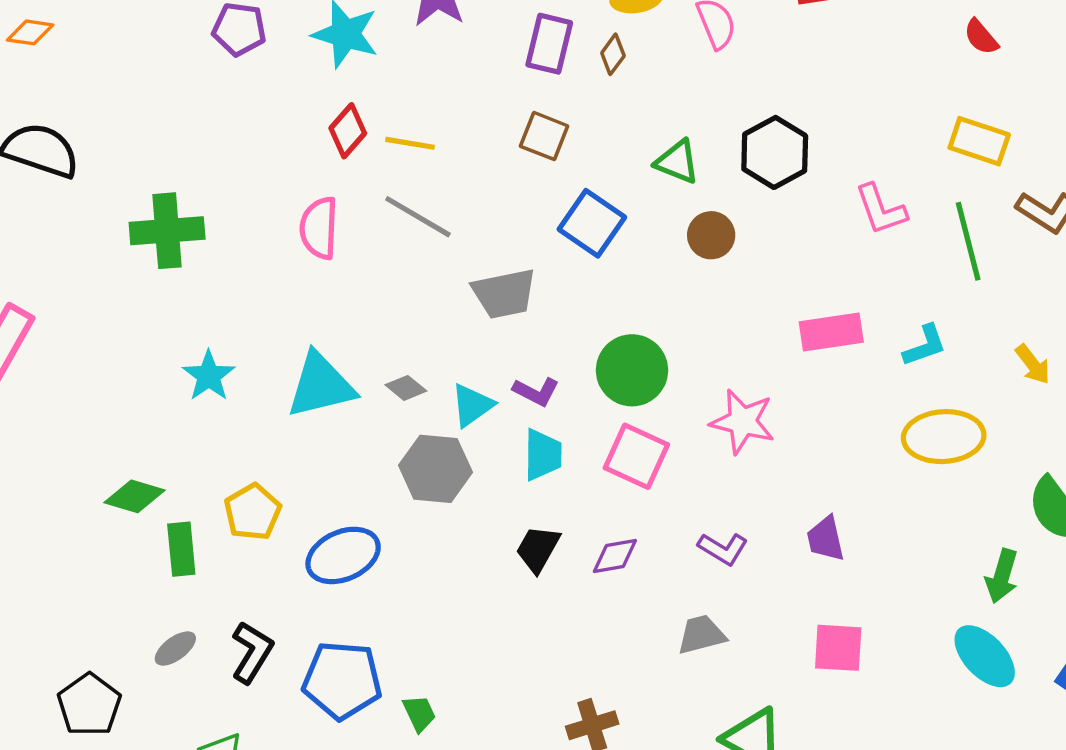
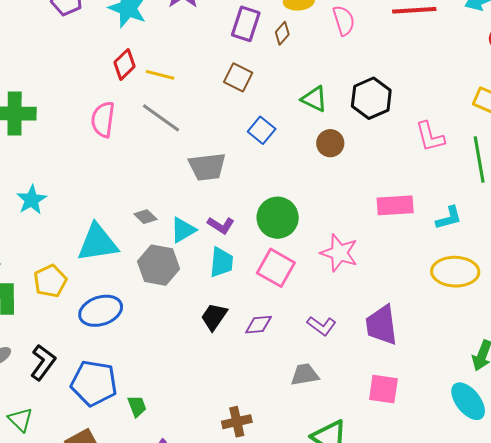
blue square: (592, 223) -> (262, 130), size x0.7
cyan triangle: (321, 385) -> (98, 243), moved
purple trapezoid: (826, 539) -> (382, 325), size x1.5

